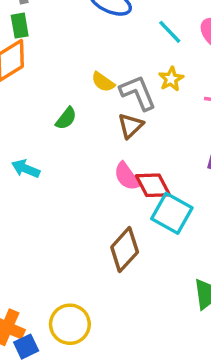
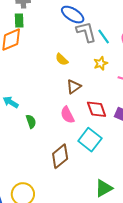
gray L-shape: (138, 93) -> (86, 32), moved
green semicircle: (66, 118) -> (31, 121), moved, turned -64
red diamond: (153, 185) -> (97, 109), moved

